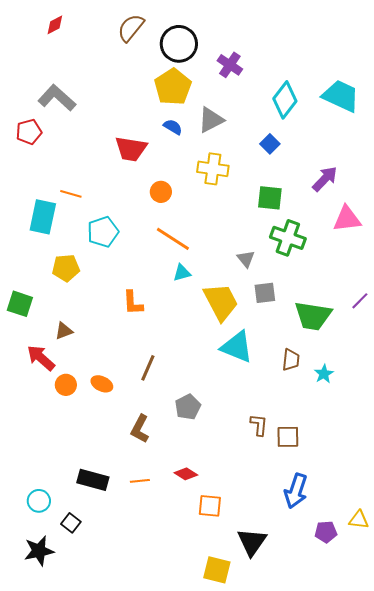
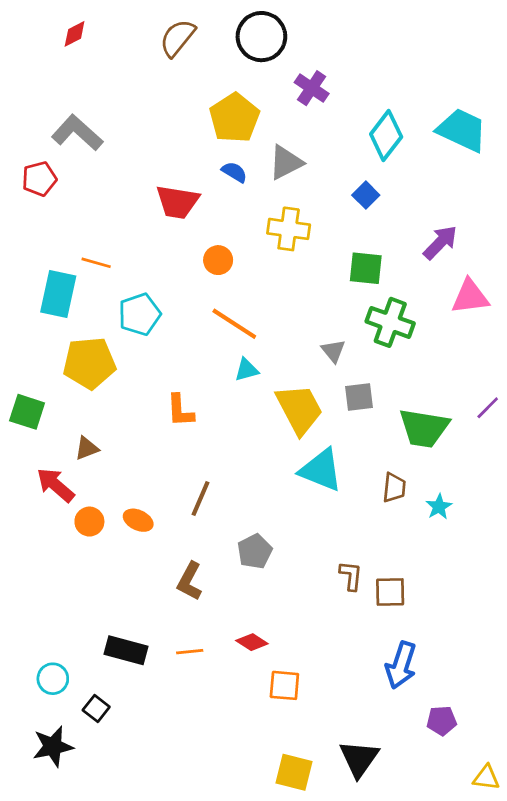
black circle: (179, 44) -> (261, 37), moved
yellow pentagon: (66, 268) -> (89, 363), size x1.4
yellow triangle: (359, 520) -> (486, 778), moved
black triangle: (252, 542) -> (359, 759), moved

